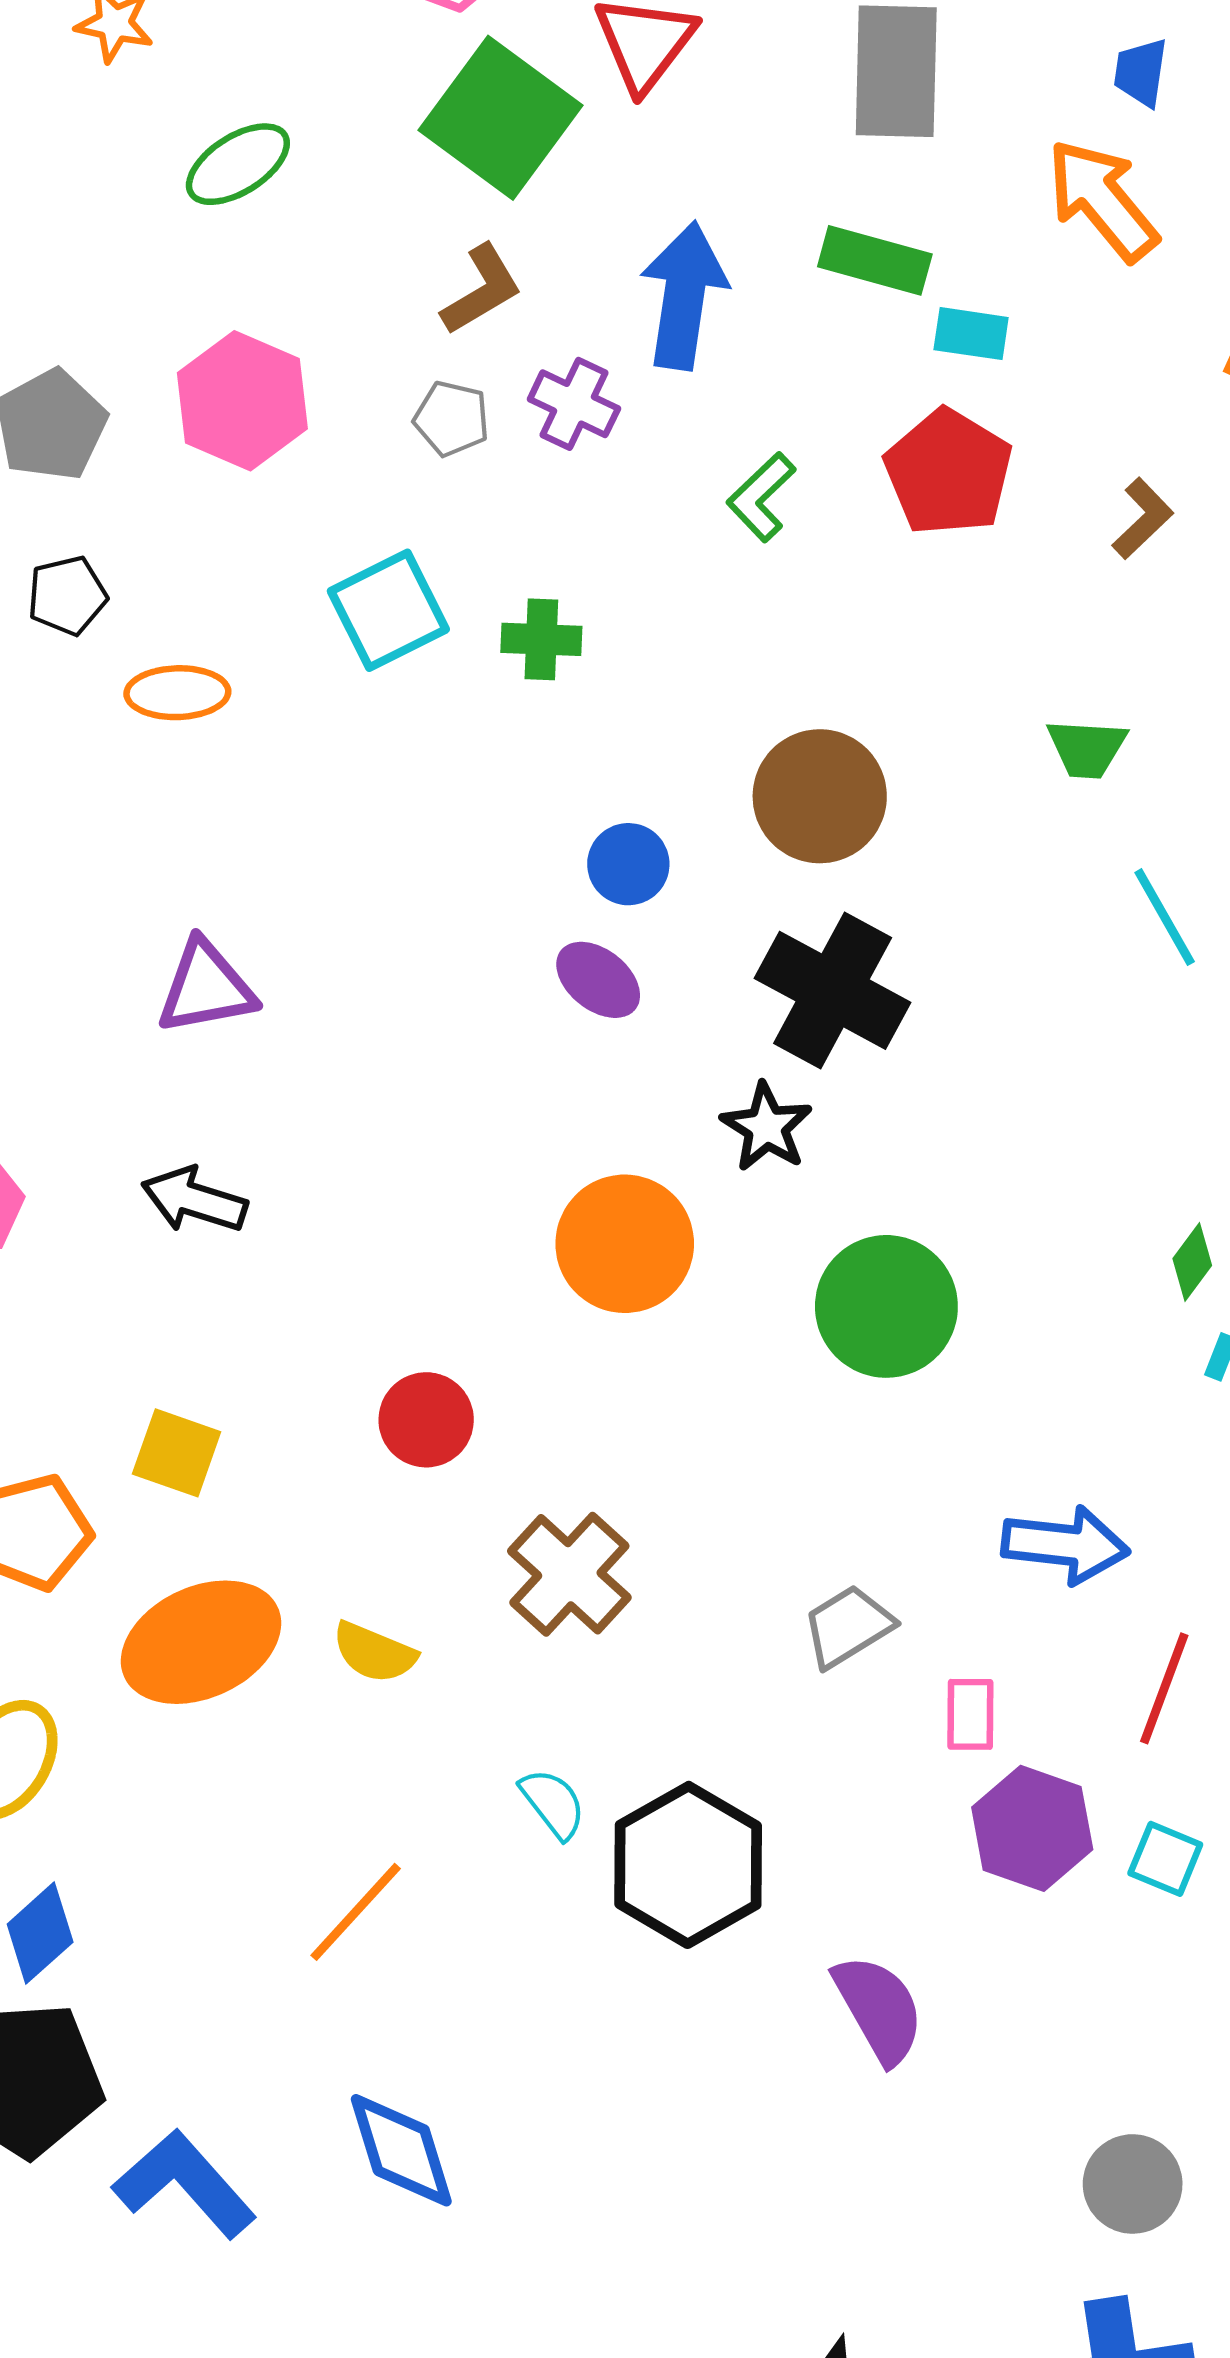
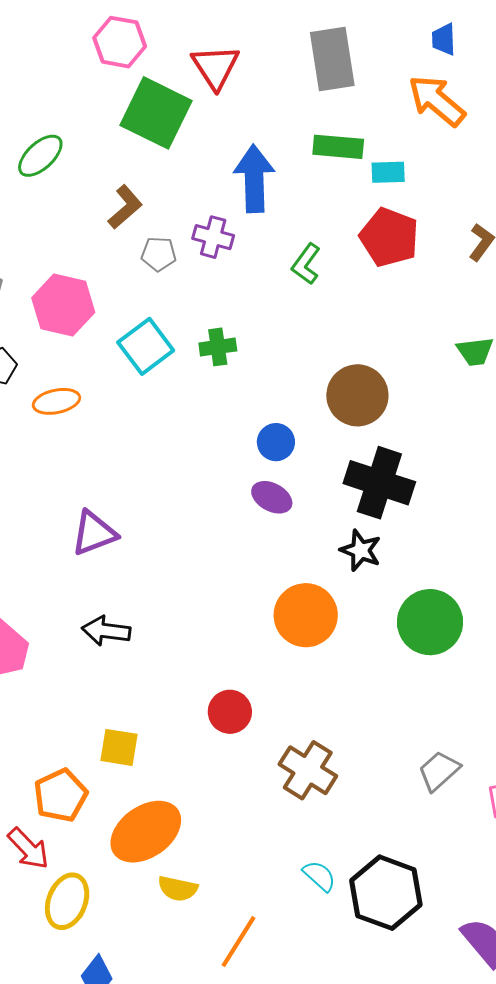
brown L-shape: (482, 290) -> (125, 207), moved
pink hexagon: (242, 401) -> (63, 305), moved
yellow semicircle: (374, 1653) -> (178, 889), moved

